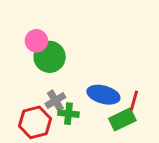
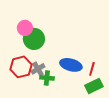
green rectangle: (122, 119) -> (94, 86), moved
red hexagon: (35, 122) -> (21, 67), moved

